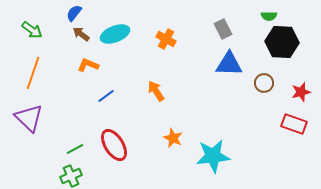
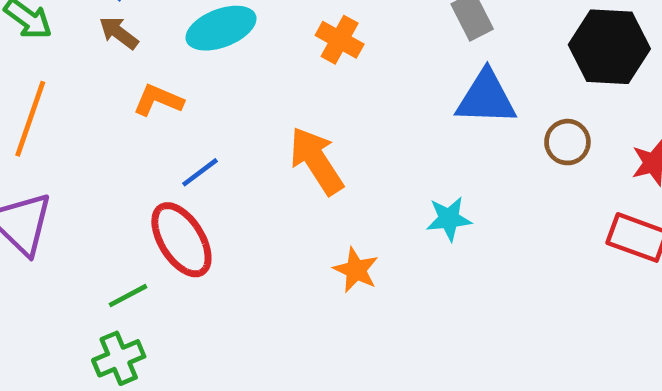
brown arrow: (81, 34) -> (119, 33), moved
orange arrow: (156, 91) -> (316, 161), size x1.4
red ellipse: (114, 145) -> (181, 240), moved
cyan star: (213, 156) -> (449, 219), moved, size x0.6

